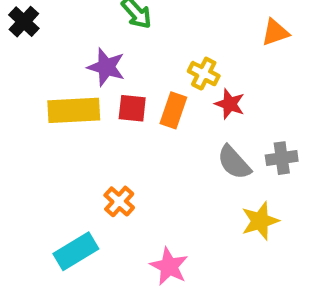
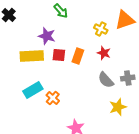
orange triangle: (275, 32) -> (125, 20), size x1.5
yellow cross: (204, 74) -> (101, 29), moved
cyan rectangle: (76, 251) -> (33, 90), moved

